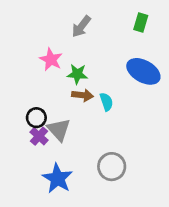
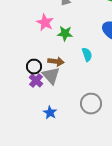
brown arrow: (83, 95) -> (56, 62), moved
blue star: (57, 178) -> (50, 113), size x0.6

